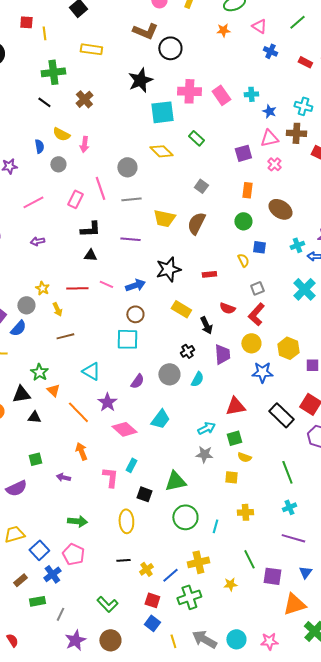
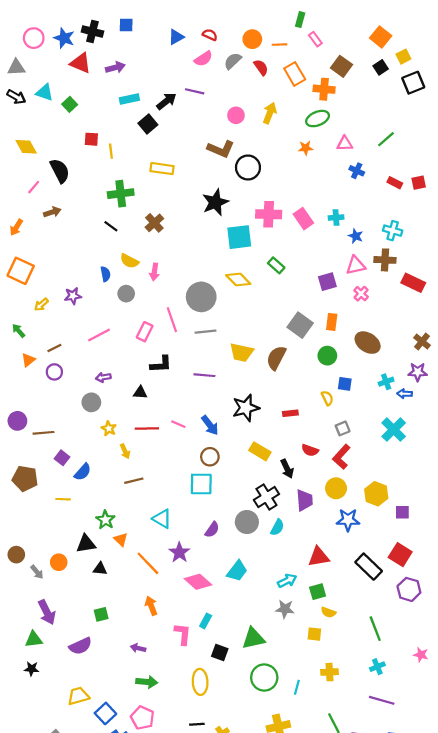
pink triangle: (259, 26) -> (345, 144), turned -35
gray circle: (127, 167) -> (201, 297), size x1.4
gray square: (201, 186) -> (300, 325), moved, size x1.6
black triangle: (90, 255) -> (140, 393), moved
blue arrow: (135, 285) -> (210, 425), turned 72
gray circle: (26, 305) -> (91, 402), moved
black cross: (187, 351) -> (266, 497), size x1.6
purple arrow: (63, 477) -> (138, 648), moved

